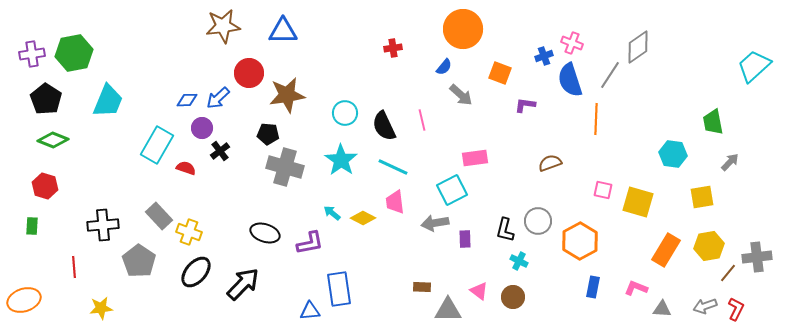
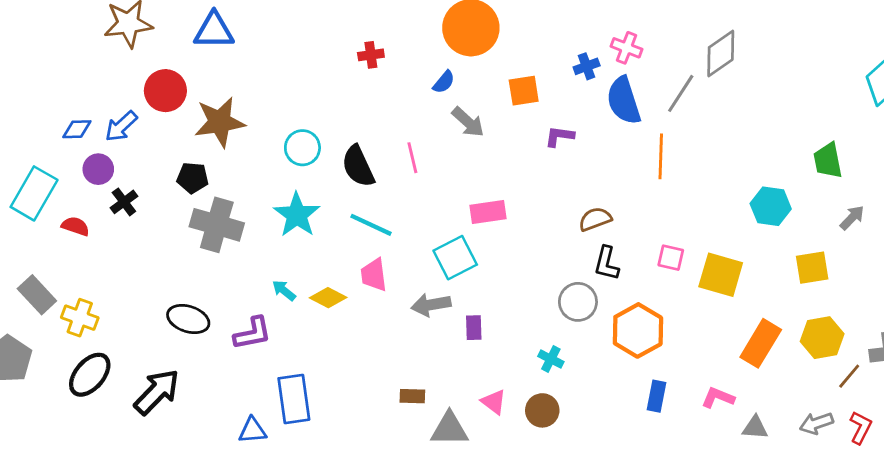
orange square: (500, 73) -> (524, 91), turned -30
black L-shape: (505, 230) -> (607, 263), moved

